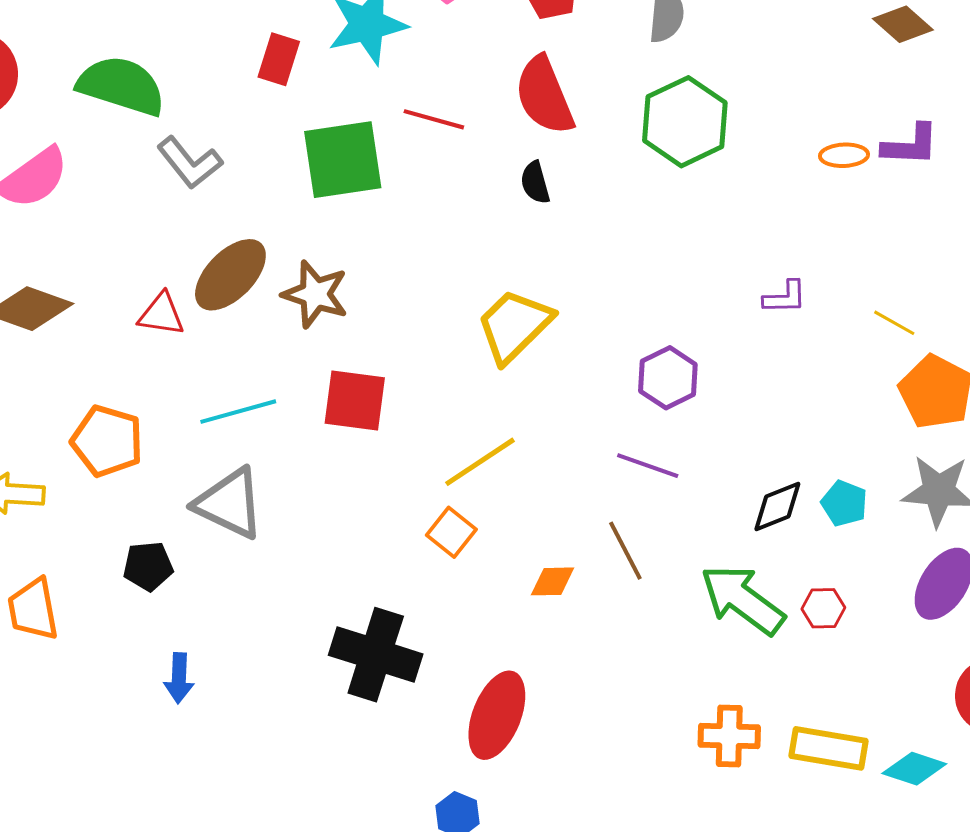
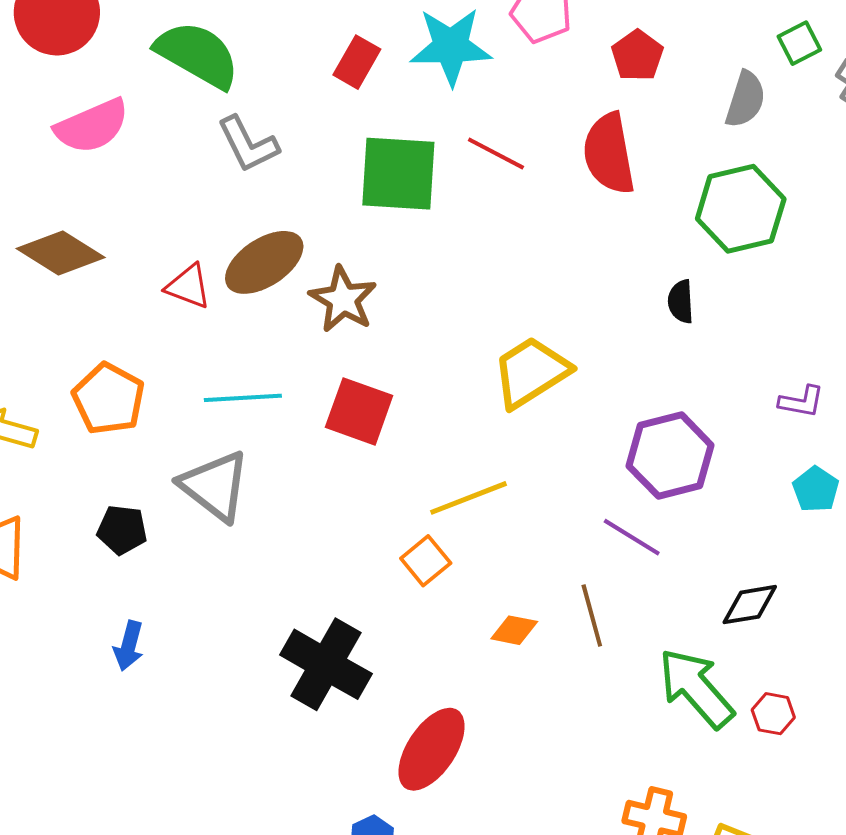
black semicircle: (535, 183) -> (681, 302), moved
purple hexagon: (668, 378) -> (670, 456), size x1.4
cyan pentagon: (844, 503) -> (816, 489), moved

